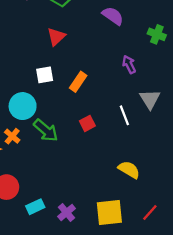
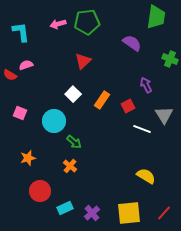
white square: (45, 75) -> (73, 94), turned -35
white line: (124, 115) -> (142, 129), turned -48
red square: (87, 123) -> (128, 106), moved
green arrow: (46, 130) -> (74, 142), size x0.7
orange cross: (12, 136) -> (70, 166), moved

